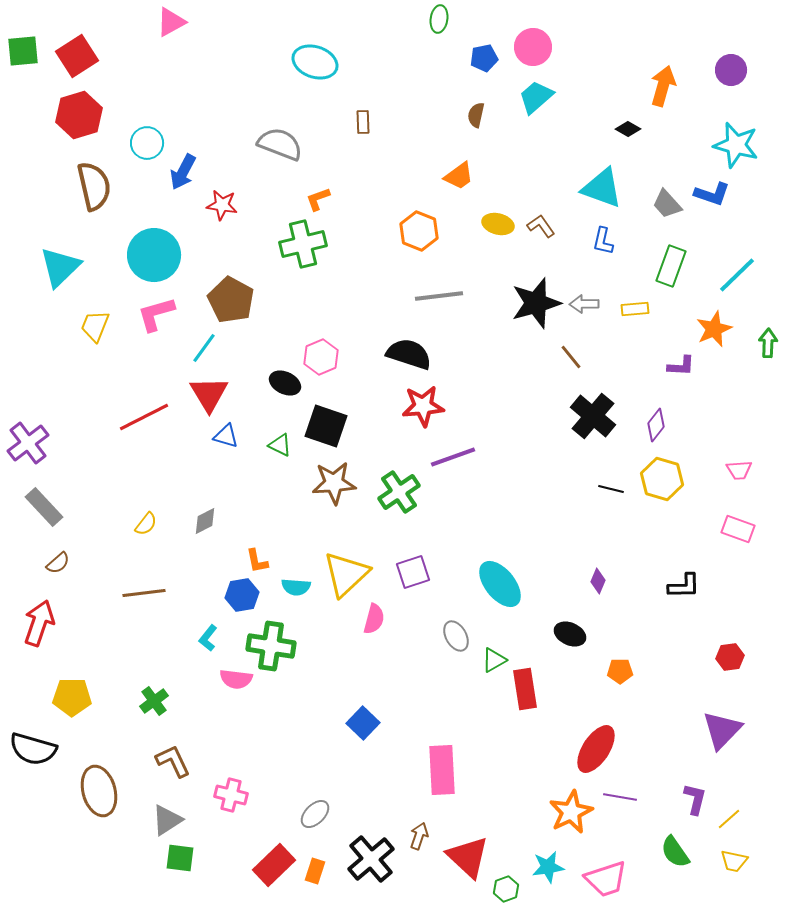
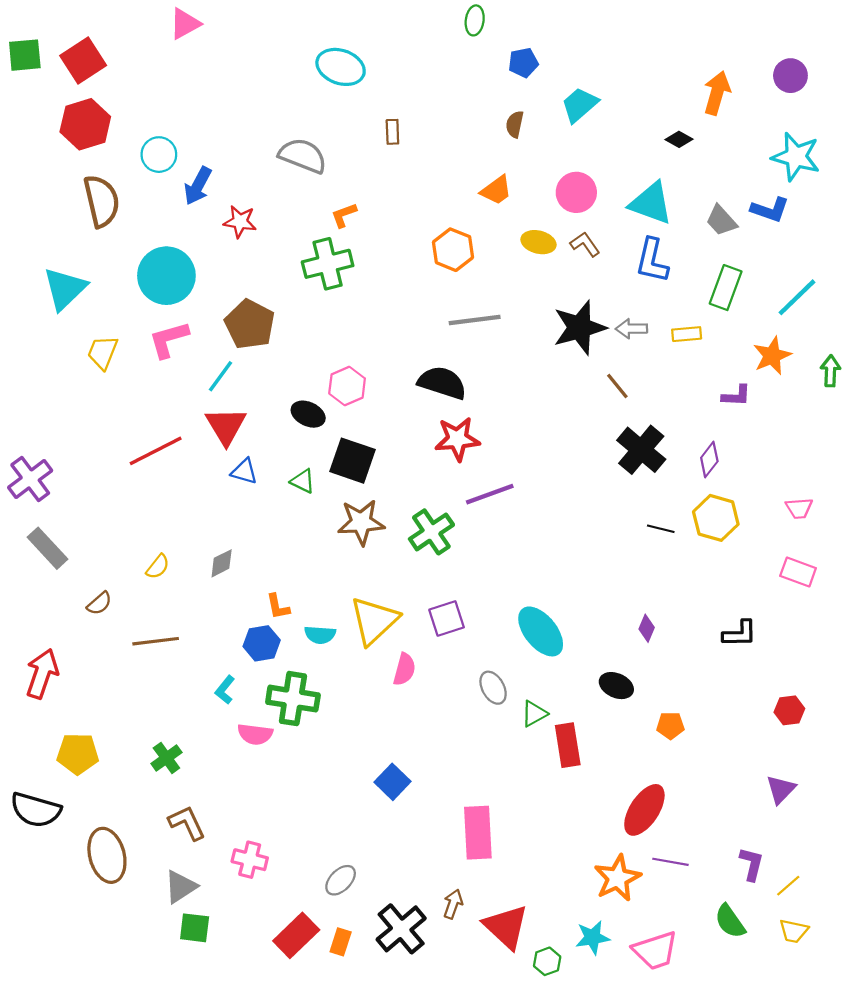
pink circle: (533, 47) -> (576, 192), moved
blue L-shape: (603, 241) -> (652, 261), size x1.5
brown semicircle: (58, 563) -> (99, 603), moved
purple triangle: (722, 730) -> (781, 789), size x0.7

